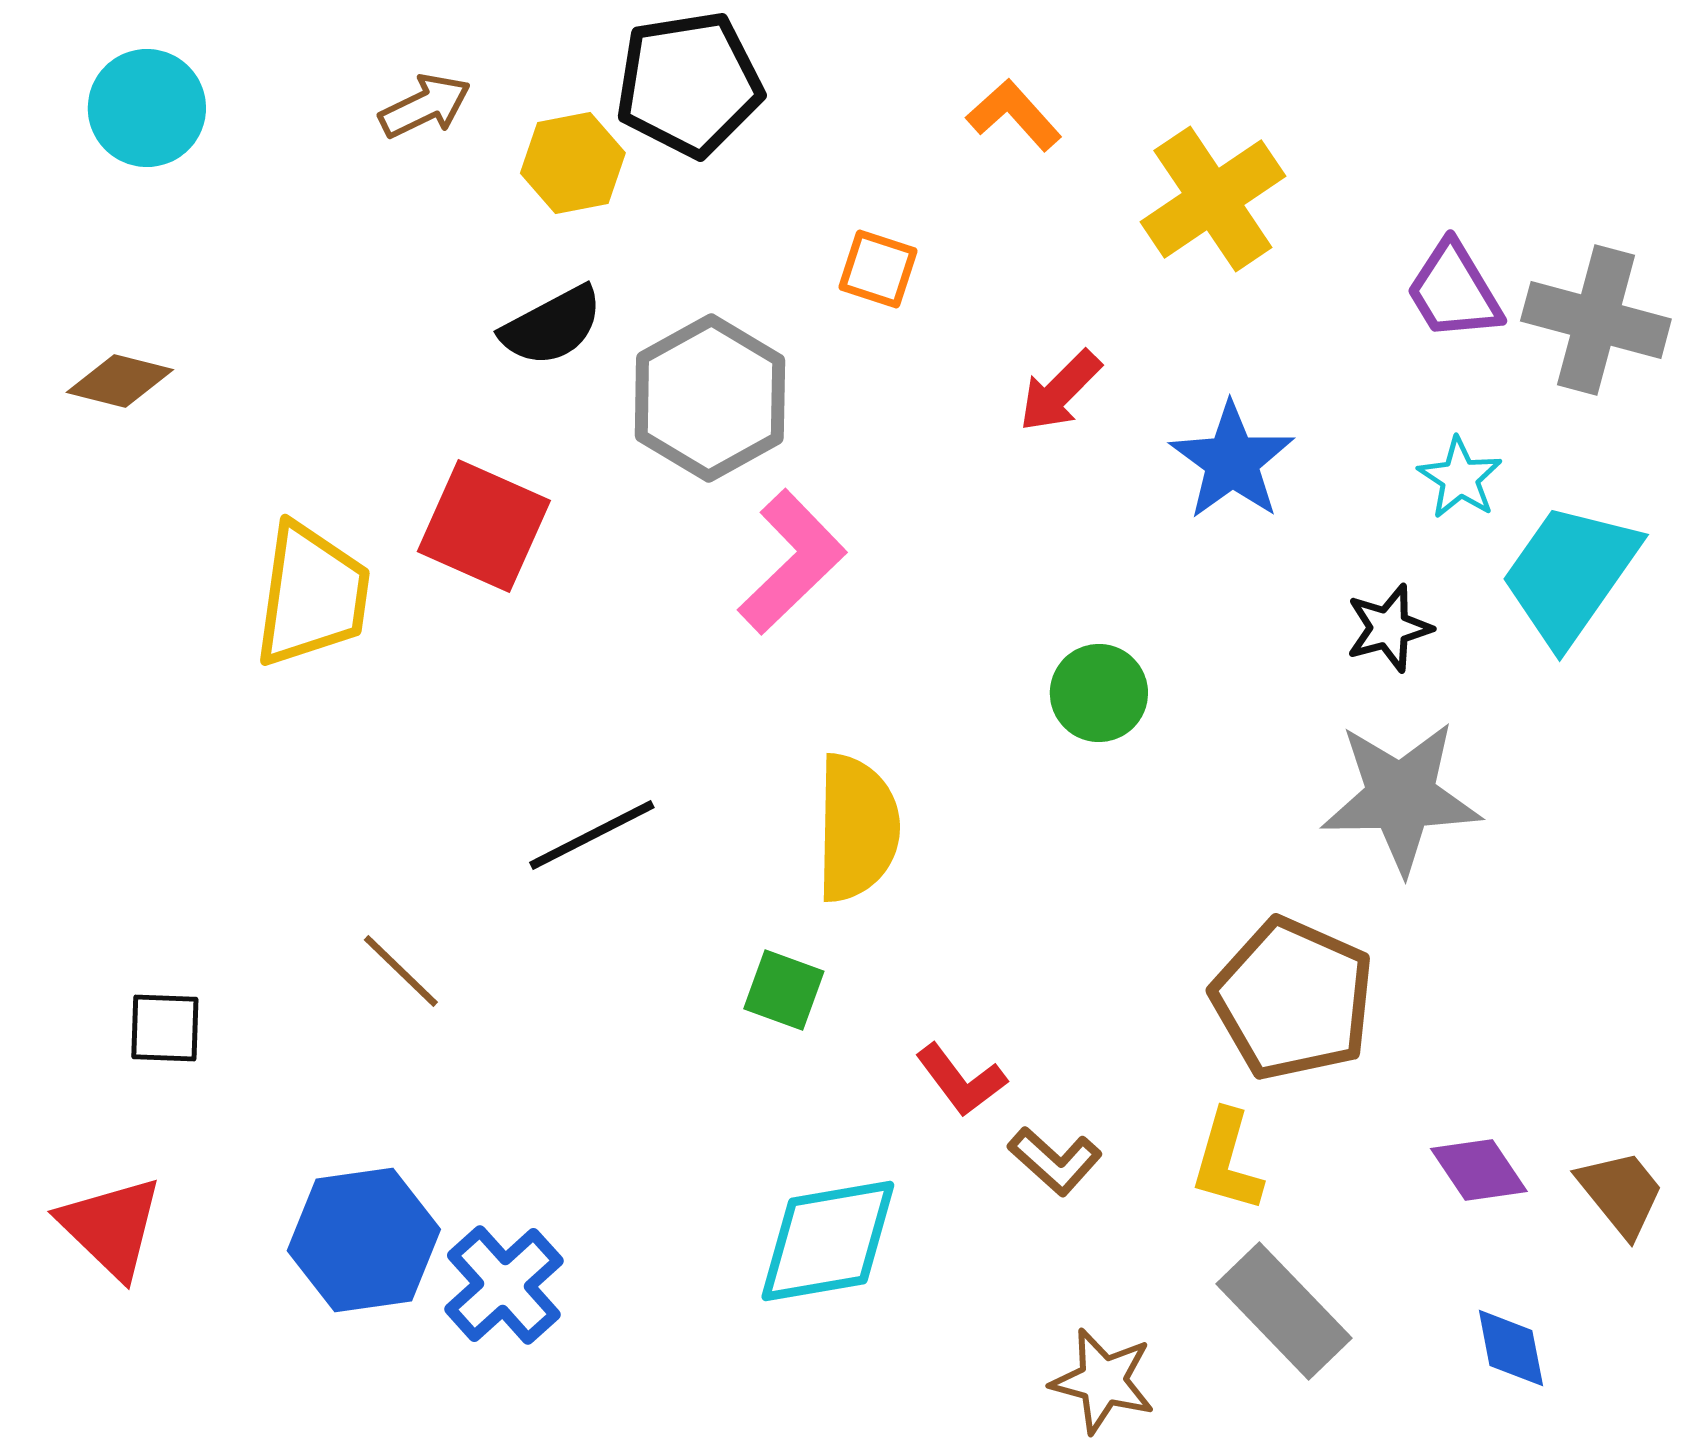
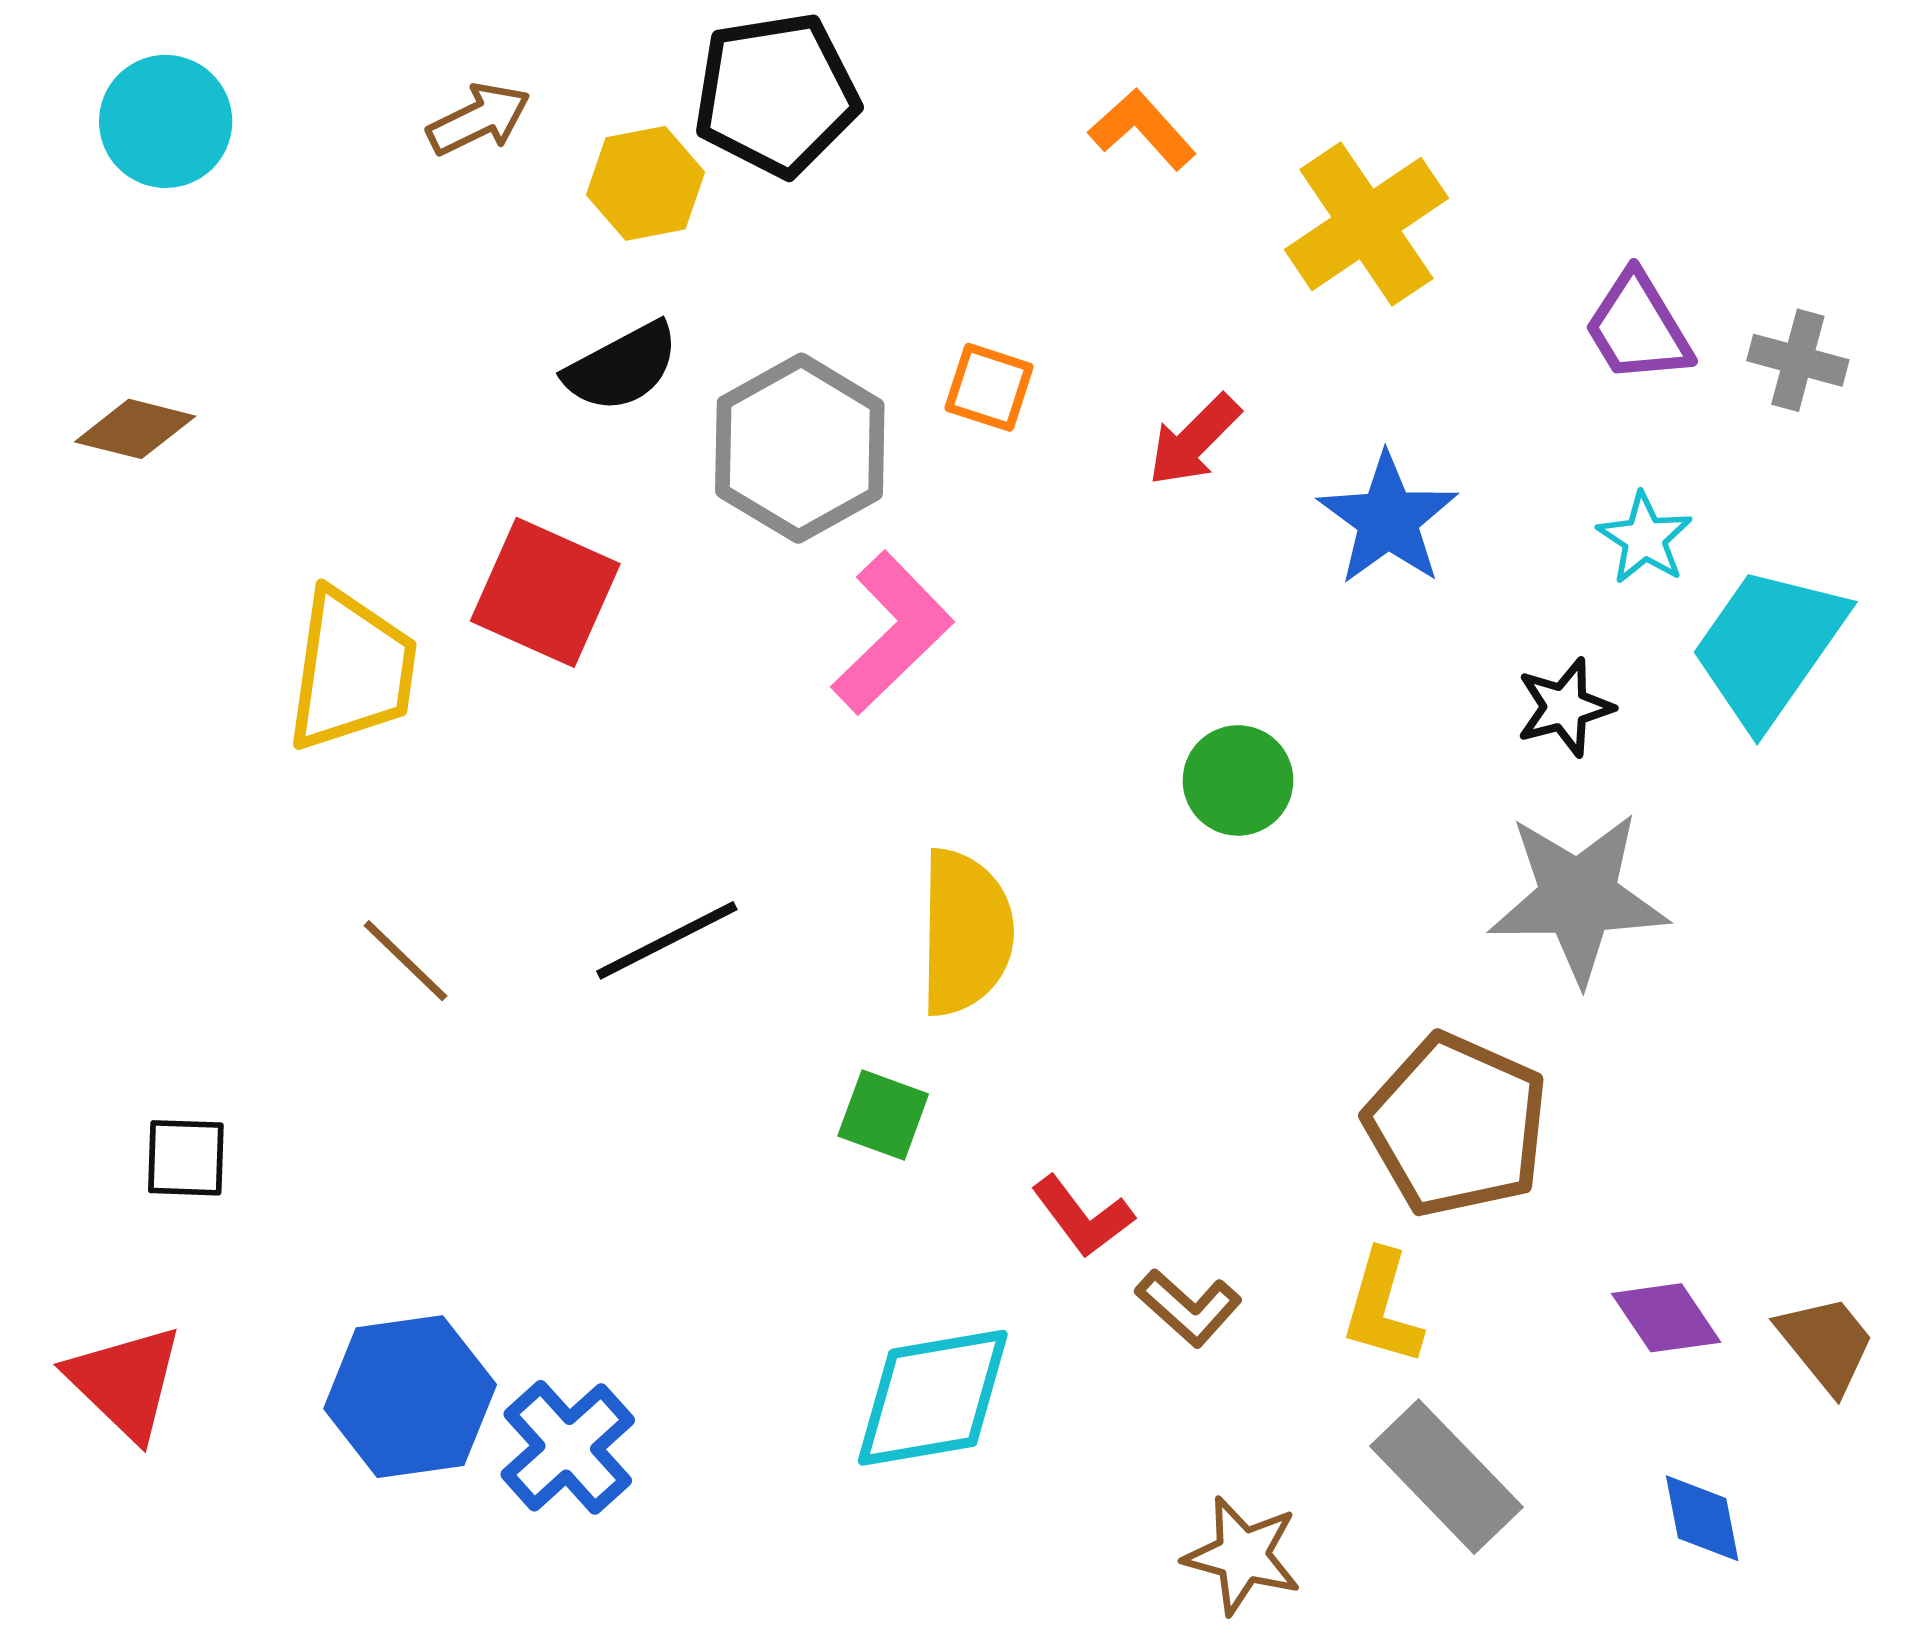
orange square: (878, 269) -> (989, 387), moved
gray cross: (1596, 320) -> (1798, 360), size x0.6
brown line: (401, 971) -> (406, 961), moved

